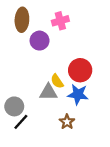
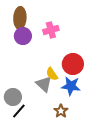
pink cross: (60, 21) -> (51, 30), moved
purple circle: (40, 41) -> (23, 36), moved
gray triangle: (48, 92) -> (44, 84), turned 42

